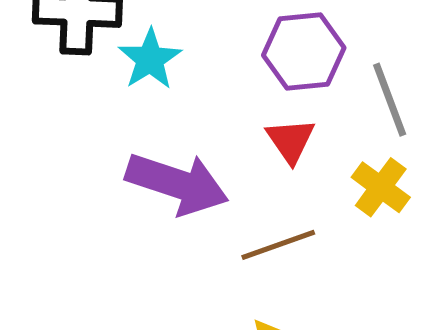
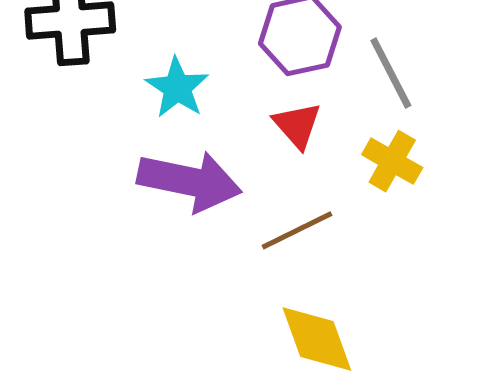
cyan star: (150, 59) -> (177, 88), moved

